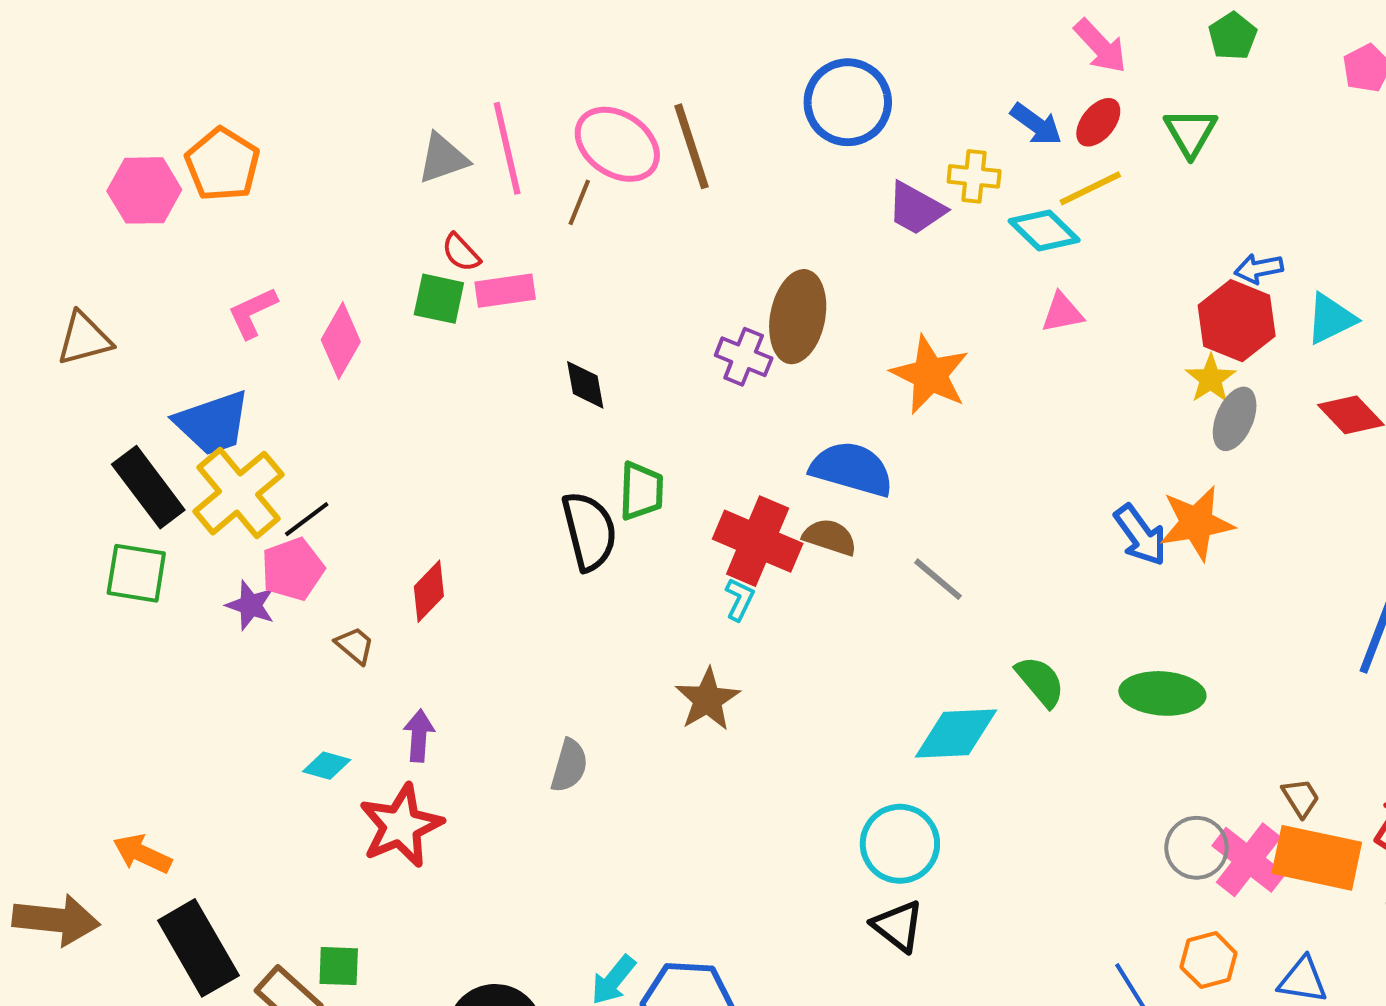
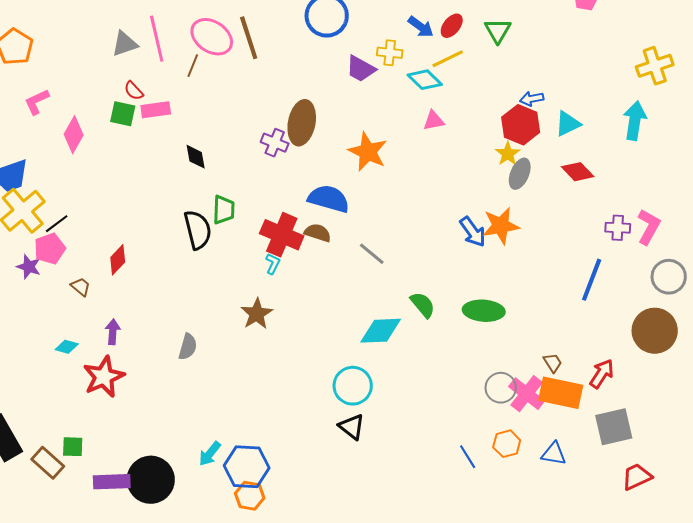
pink L-shape: (253, 313) -> (37, 102), moved

